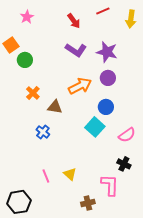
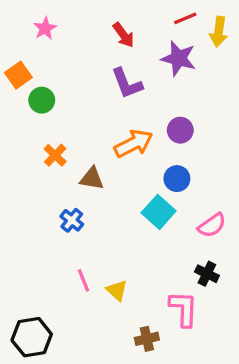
red line: (103, 11) -> (185, 18), moved
purple L-shape: (76, 50) -> (127, 83), turned 35
purple star: (107, 52) -> (179, 58), moved
pink line: (46, 176) -> (83, 280), moved

